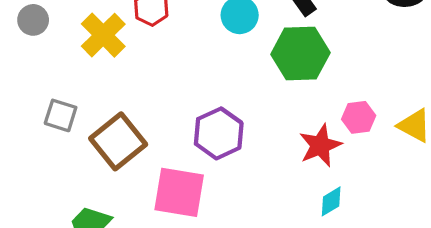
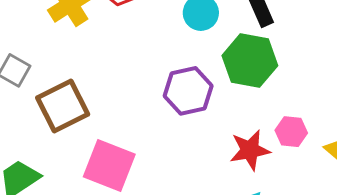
purple hexagon: (219, 133) -> (188, 91), moved

